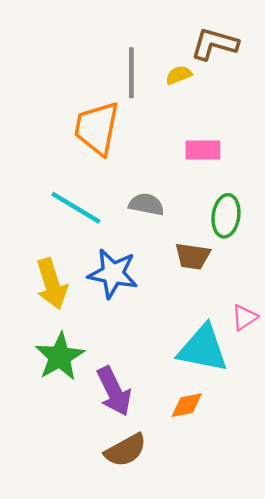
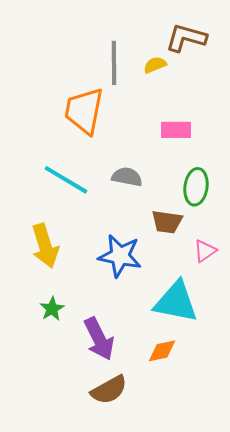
blue star: (113, 274) -> (120, 256), moved
pink triangle: (244, 317) -> (205, 251), moved
green star: (60, 357) -> (52, 309), size x0.6

